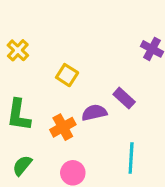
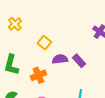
purple semicircle: (94, 113) -> (60, 59), moved

